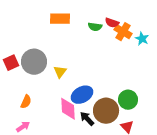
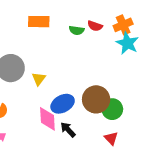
orange cross: (123, 32) -> (123, 25), moved, turned 36
cyan star: (142, 39) -> (127, 43), size x1.5
brown circle: (106, 111) -> (96, 99), moved

